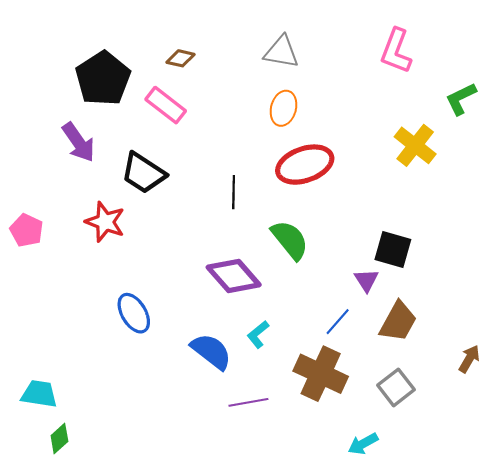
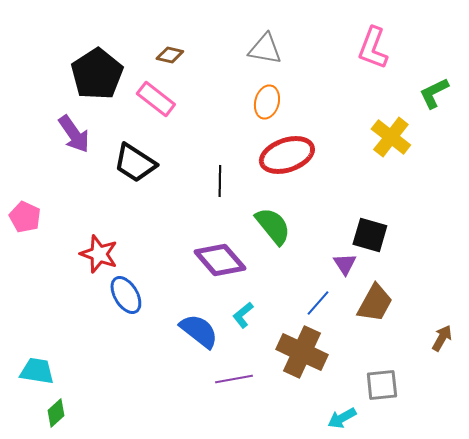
red star: (105, 222) -> (99, 254), moved
gray square: (396, 387) -> (382, 385), moved, turned 32

